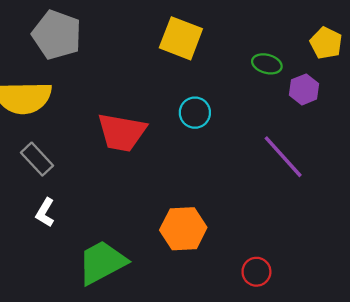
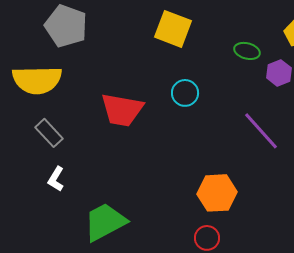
orange hexagon: (183, 229) -> (217, 193), moved
red circle: (256, 272) -> (207, 238), moved

